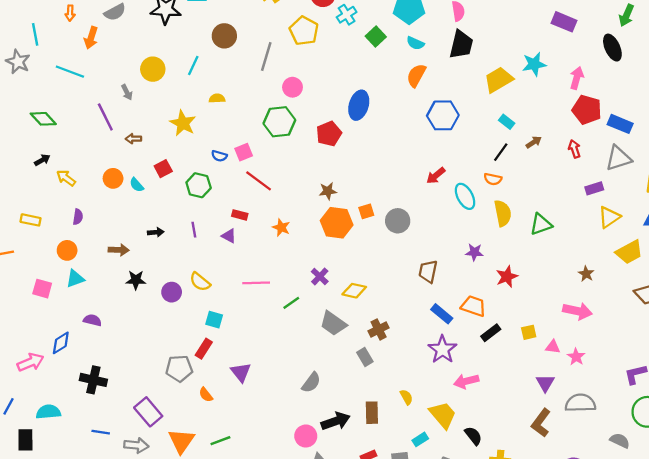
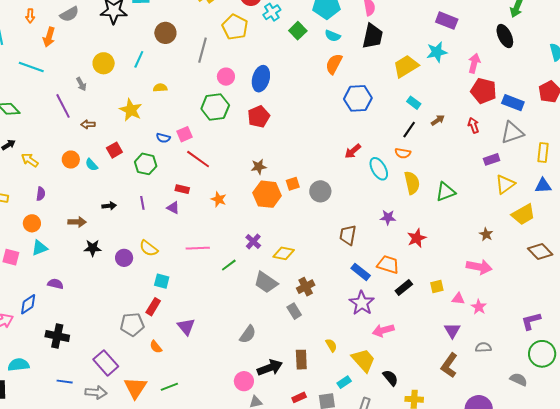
purple rectangle: (564, 22) -> (447, 21), moved
blue ellipse: (359, 105) -> (261, 79), moved
gray semicircle: (580, 403) -> (483, 347), size x0.6

